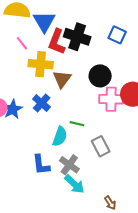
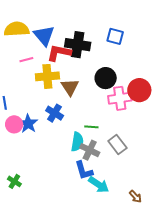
red L-shape: (57, 42) -> (59, 53), turned 90
pink line: (22, 43) -> (26, 60), turned -56
blue L-shape: (41, 165) -> (84, 170), moved
gray cross: (69, 165) -> (90, 150), moved

